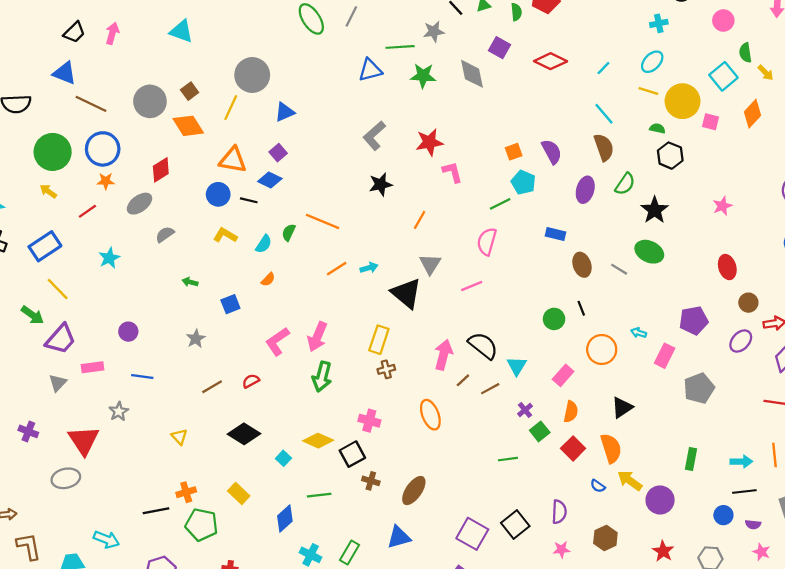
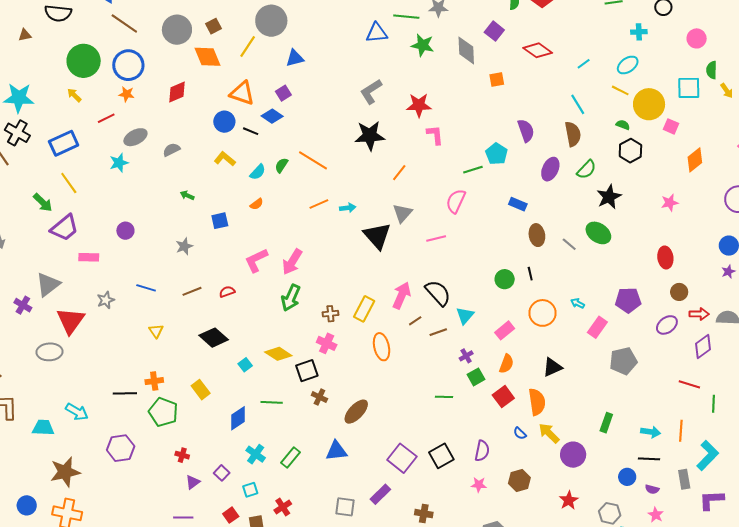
cyan square: (723, 76) -> (689, 88), turned 30
orange diamond: (752, 114) -> (695, 160), moved
orange square: (514, 152) -> (497, 80), moved
black star: (381, 184) -> (370, 136), size x1.4
gray ellipse: (139, 204) -> (135, 137), moved
yellow rectangle: (379, 340) -> (364, 309), moved
brown cross: (386, 369) -> (330, 314), moved
blue line: (142, 376) -> (146, 288), moved
gray triangle: (58, 383) -> (48, 284), moved, size x1.5

